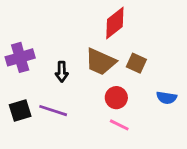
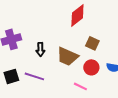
brown trapezoid: (101, 62) -> (67, 56), moved
red circle: (116, 98) -> (91, 67), moved

